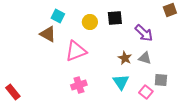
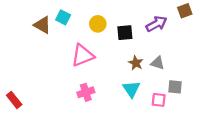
black square: (115, 18) -> (125, 33), moved
purple arrow: (144, 33) -> (156, 24), moved, turned -72
brown triangle: (48, 34) -> (42, 25), moved
pink square: (146, 92) -> (159, 100), turned -32

